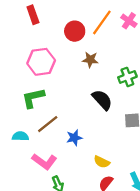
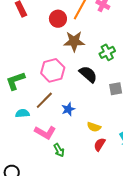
brown star: (90, 60) -> (74, 41), size x1.5
pink hexagon: (41, 62) -> (53, 70), moved
green L-shape: (33, 98) -> (15, 81), moved

